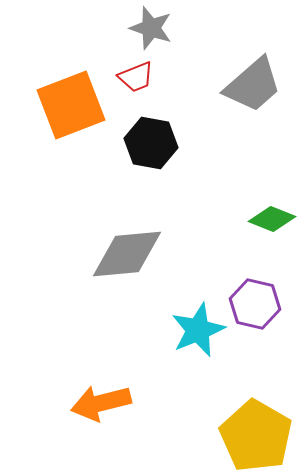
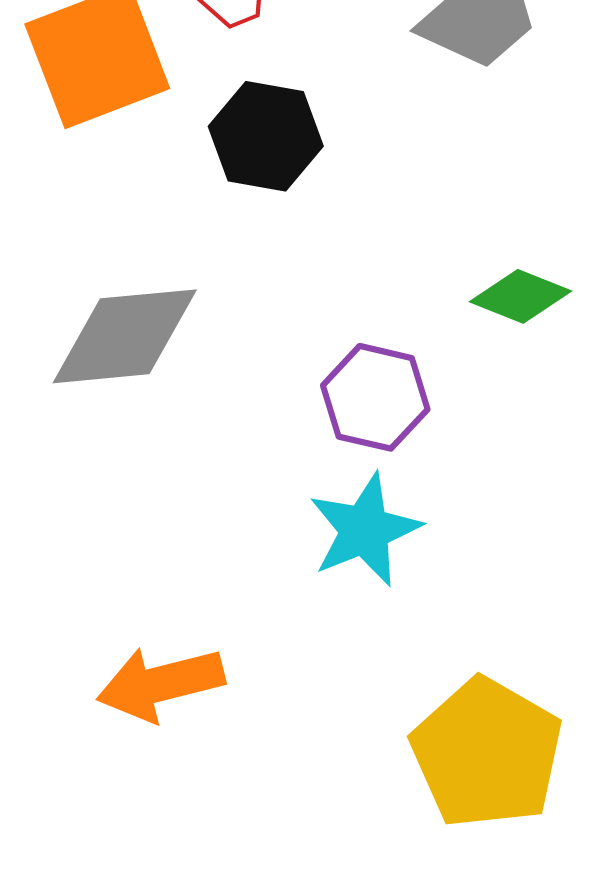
gray diamond: (127, 254) -> (125, 336), moved
purple hexagon: (255, 304) -> (375, 397), moved

